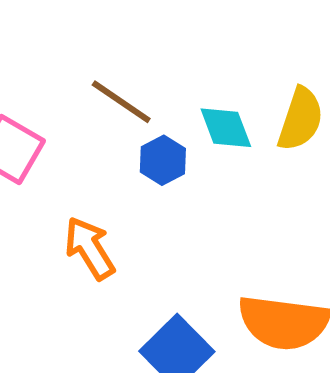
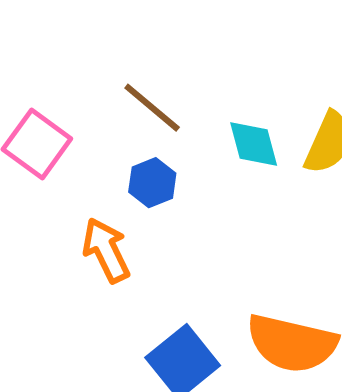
blue hexagon: (163, 160) -> (152, 183), moved

